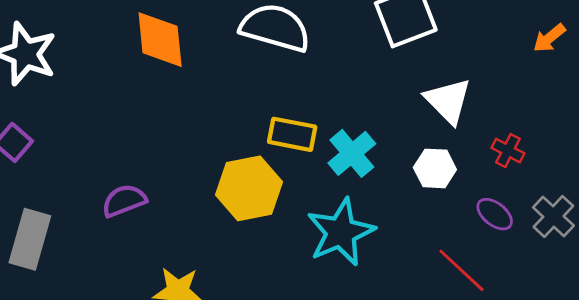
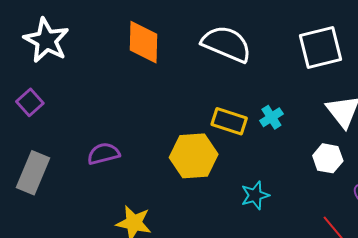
cyan cross: (352, 153) -> (271, 117), moved, size x0.7
cyan star: (341, 232) -> (255, 195), size x0.6

